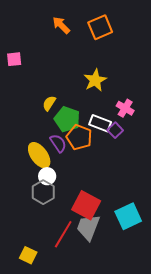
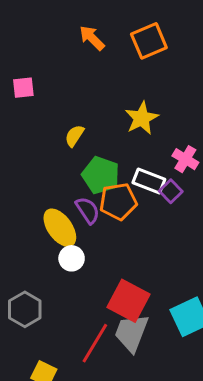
yellow semicircle: (49, 103) -> (74, 136), moved
orange pentagon: (79, 137) -> (118, 201), turned -30
gray hexagon: (43, 192) -> (25, 309), moved

